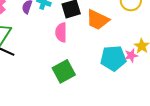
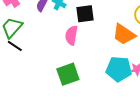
orange trapezoid: (98, 20) -> (124, 34), moved

